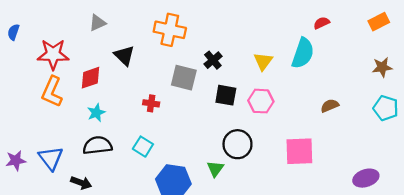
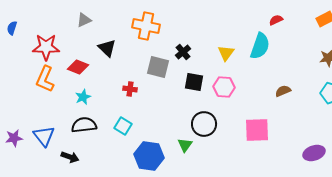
red diamond: (90, 78) -> (78, 67), turned 40

